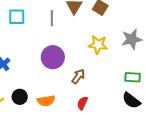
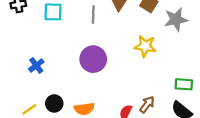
gray star: (132, 39) -> (176, 19), moved
brown arrow: (78, 76) -> (147, 104), moved

